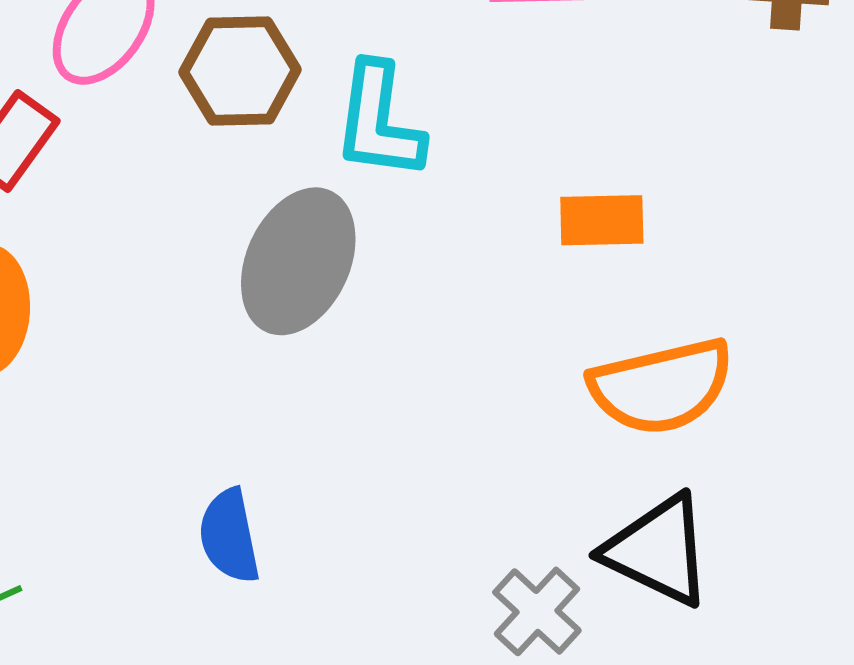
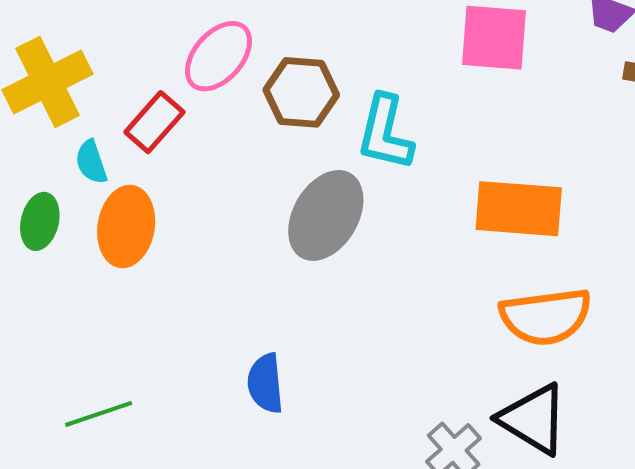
orange rectangle: (602, 220) -> (519, 209), size x1.6

